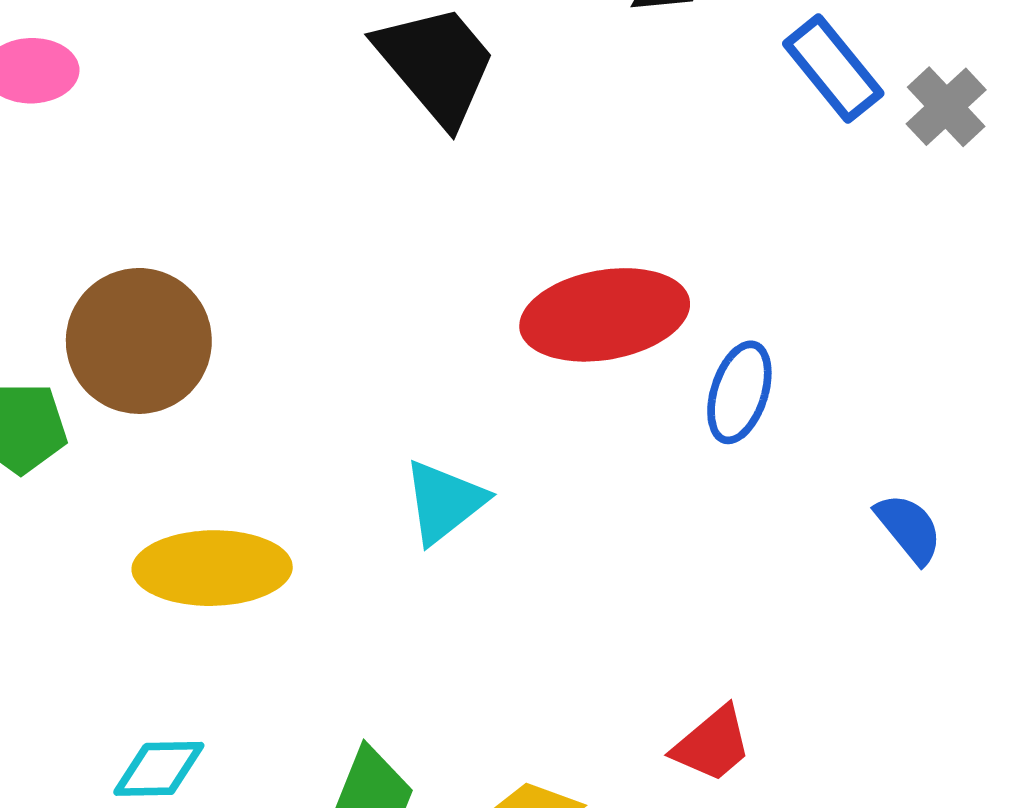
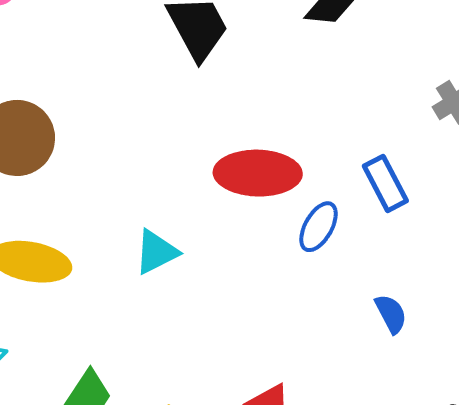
blue rectangle: (833, 69) -> (385, 183), moved

